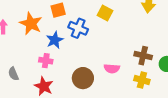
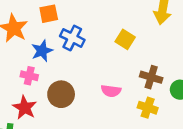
yellow square: (105, 13) -> (125, 39), moved
brown circle: (83, 78) -> (61, 94), moved

